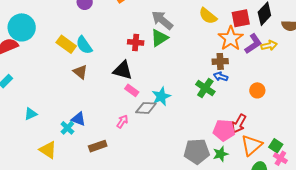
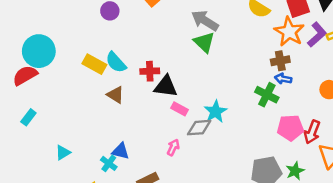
green triangle: (159, 38) -> (204, 42), turned -36
red cross: (136, 42) -> (150, 71), moved
pink pentagon: (224, 130) -> (290, 128), moved

